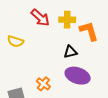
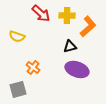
orange L-shape: (89, 31) -> (88, 26), turned 65
orange cross: (43, 84) -> (33, 67), moved

